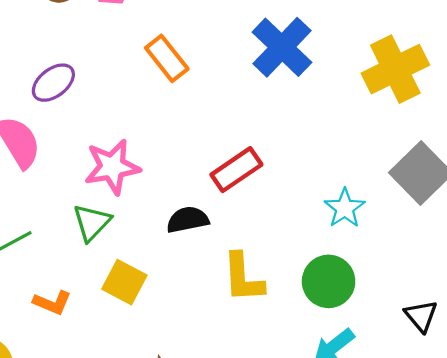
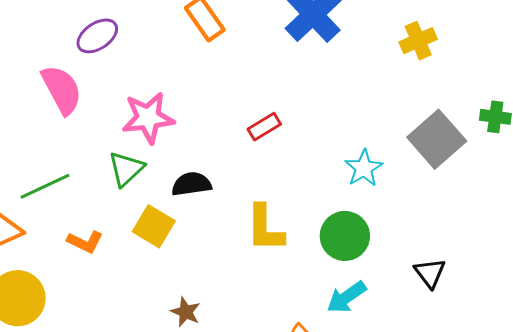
yellow cross: (395, 69) -> (418, 41), size x0.6
red rectangle: (236, 170) -> (264, 127), size x0.7
black semicircle: (188, 220) -> (191, 184), moved

